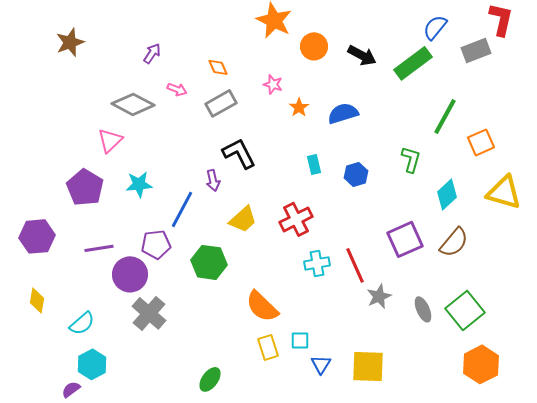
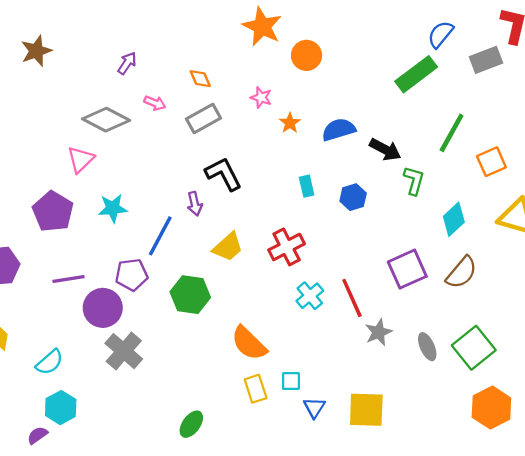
black arrow: (362, 55) -> (385, 150), moved
cyan cross: (317, 263) -> (310, 296), turned -30

